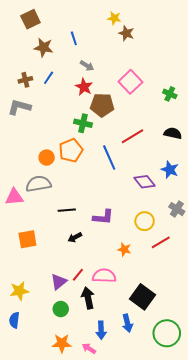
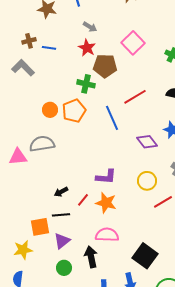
blue line: (49, 78) -> (49, 48), moved, turned 64
gray L-shape: (19, 107) -> (23, 68), turned 30
orange circle: (47, 158) -> (50, 110), moved
black line: (67, 210) -> (61, 215), moved
black arrow: (75, 237) -> (61, 192), moved
orange square: (27, 239) -> (40, 227), moved
orange star: (124, 249) -> (106, 203), moved, size x1.5
red line: (78, 275) -> (83, 200), moved

